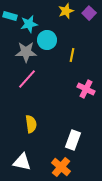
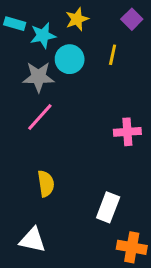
yellow star: (66, 11) -> (77, 19), moved
yellow line: (72, 55) -> (113, 55), moved
pink cross: (86, 89) -> (127, 132), turned -30
orange cross: (61, 167) -> (132, 247), moved, turned -30

